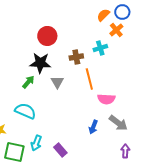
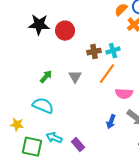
cyan cross: (100, 48) -> (113, 51), moved
black star: (40, 63) -> (39, 25), moved
orange line: (89, 79) -> (107, 74), turned 50
cyan arrow: (36, 143) -> (54, 138), turned 91

